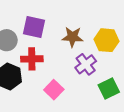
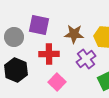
red cross: (32, 59) -> (49, 54), moved

